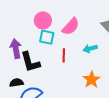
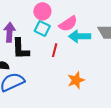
cyan arrow: (90, 49) -> (80, 36), moved, size x1.5

